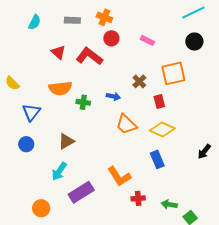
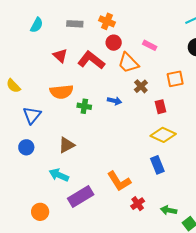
orange square: (173, 73) -> (175, 79), size x0.7
orange trapezoid: (126, 124) -> (128, 63), moved
cyan arrow: (59, 171) -> (59, 175), turned 78
red cross: (138, 198) -> (138, 204), turned -32

